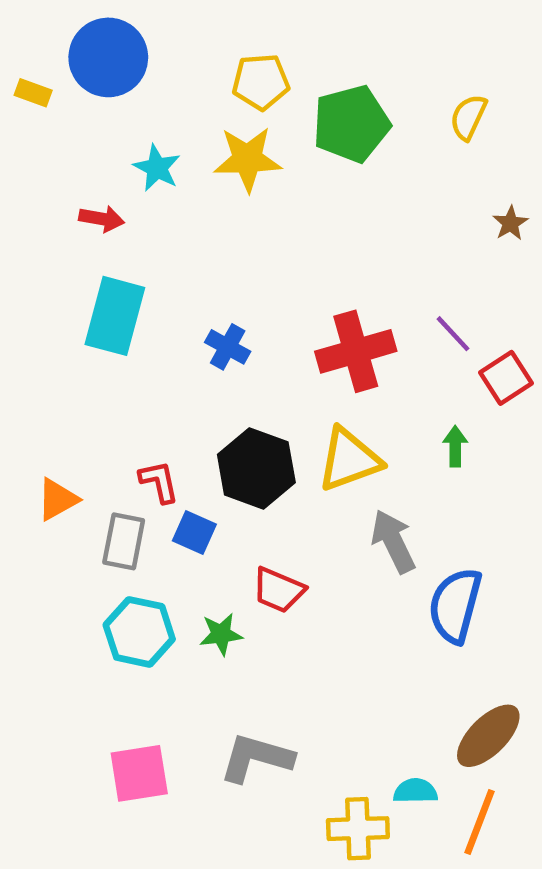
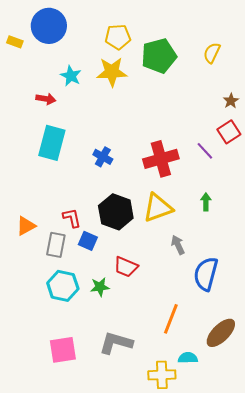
red square: (506, 378) -> (229, 132), moved
gray arrow: (393, 541) -> (178, 245), size x0.7
orange line: (479, 822) -> (171, 319), moved

